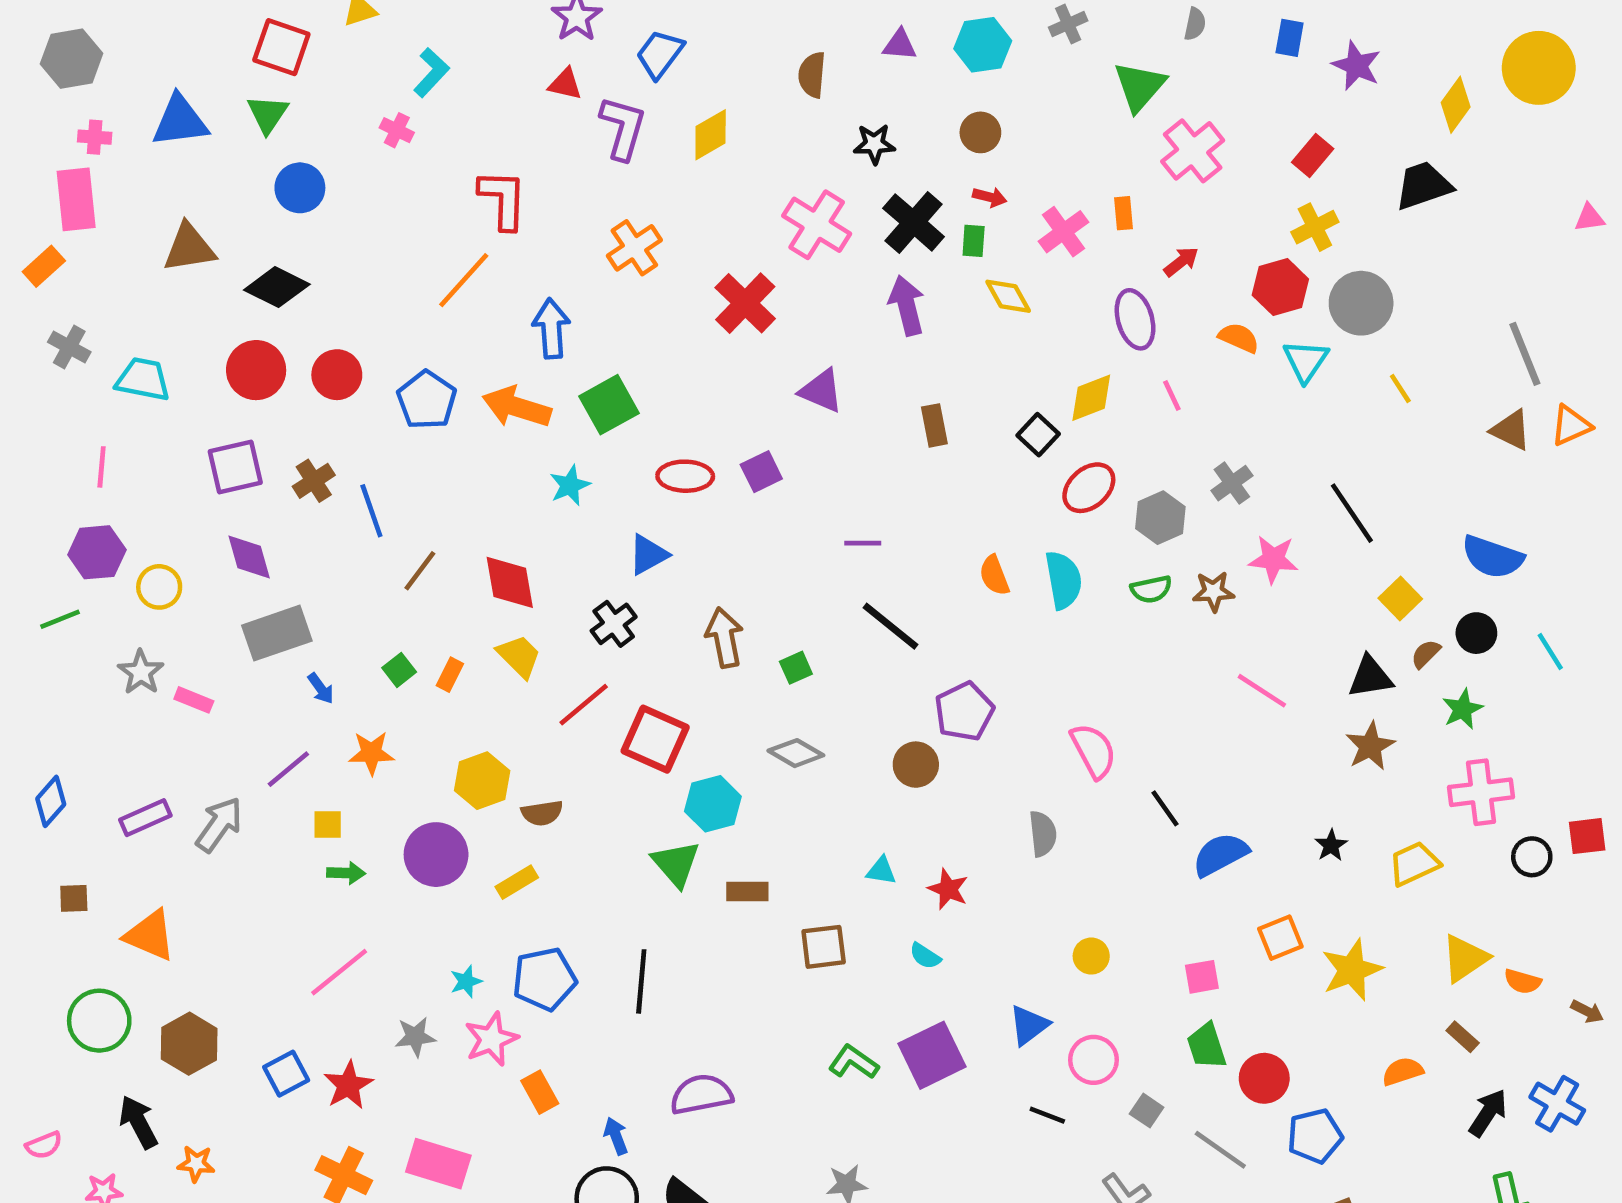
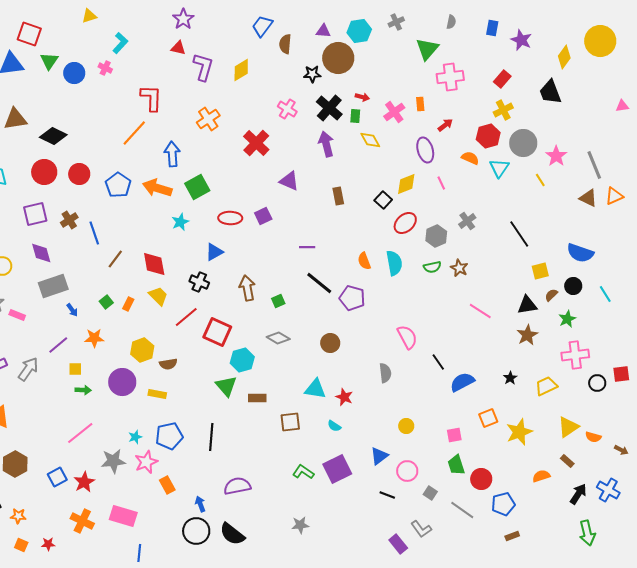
red square: (281, 47) -> (29, 34), moved
blue trapezoid: (660, 54) -> (262, 26), moved
brown circle: (980, 132) -> (338, 58), moved, size x1.8
pink cross: (1193, 151) -> (450, 77), turned 32
black trapezoid: (1423, 186) -> (550, 92), turned -92
blue circle: (300, 188) -> (74, 73), moved
pink cross: (817, 225) -> (287, 109), size x0.7
pink star: (1273, 559) -> (556, 156), moved, turned 30
brown star: (1213, 592) -> (459, 268), turned 30
yellow square: (1400, 598) -> (540, 271), turned 30
black cross: (614, 624) -> (199, 282), turned -30
purple pentagon: (964, 711) -> (352, 298), moved, turned -30
cyan triangle: (881, 871) -> (315, 389), size x1.6
yellow rectangle: (517, 882) -> (157, 394), turned 42
gray star: (415, 1037) -> (113, 461), size x1.4

